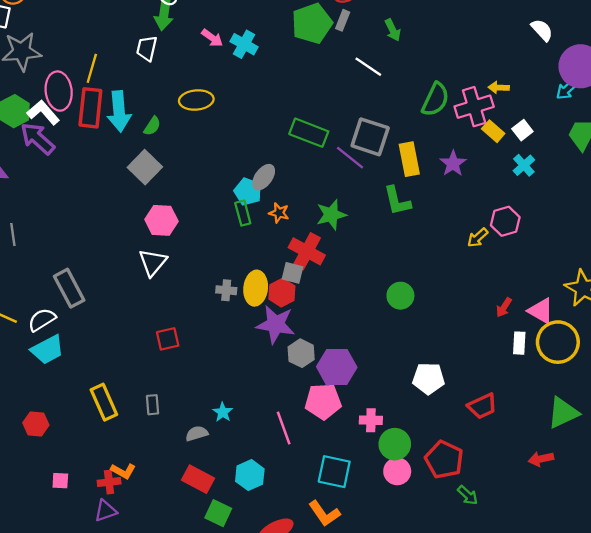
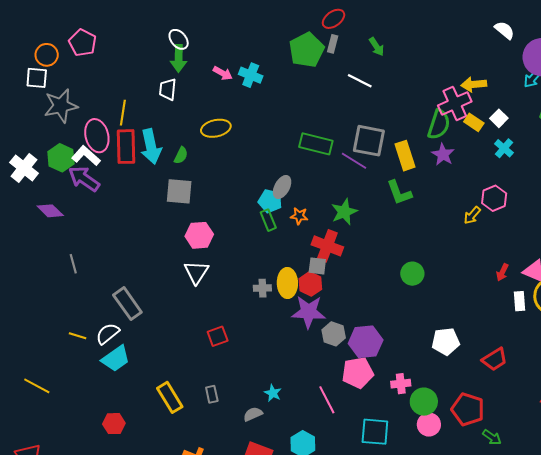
yellow arrow: (499, 88) -> (474, 84), size x1.4
green semicircle: (435, 99) -> (439, 124), moved
gray square: (145, 167) -> (179, 191), turned -32

